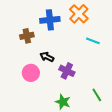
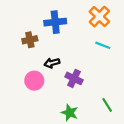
orange cross: (79, 14) -> (99, 17), moved
black arrow: (47, 57) -> (52, 63), turned -40

